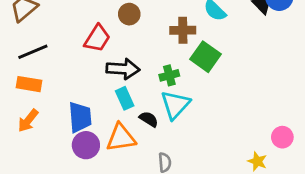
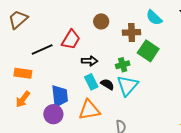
brown circle: (129, 14) -> (101, 21), moved
black line: (33, 52) -> (42, 50), moved
black arrow: (123, 69) -> (90, 61), size x0.7
black semicircle: (149, 119) -> (107, 84), moved
purple circle: (86, 145) -> (53, 114), moved

